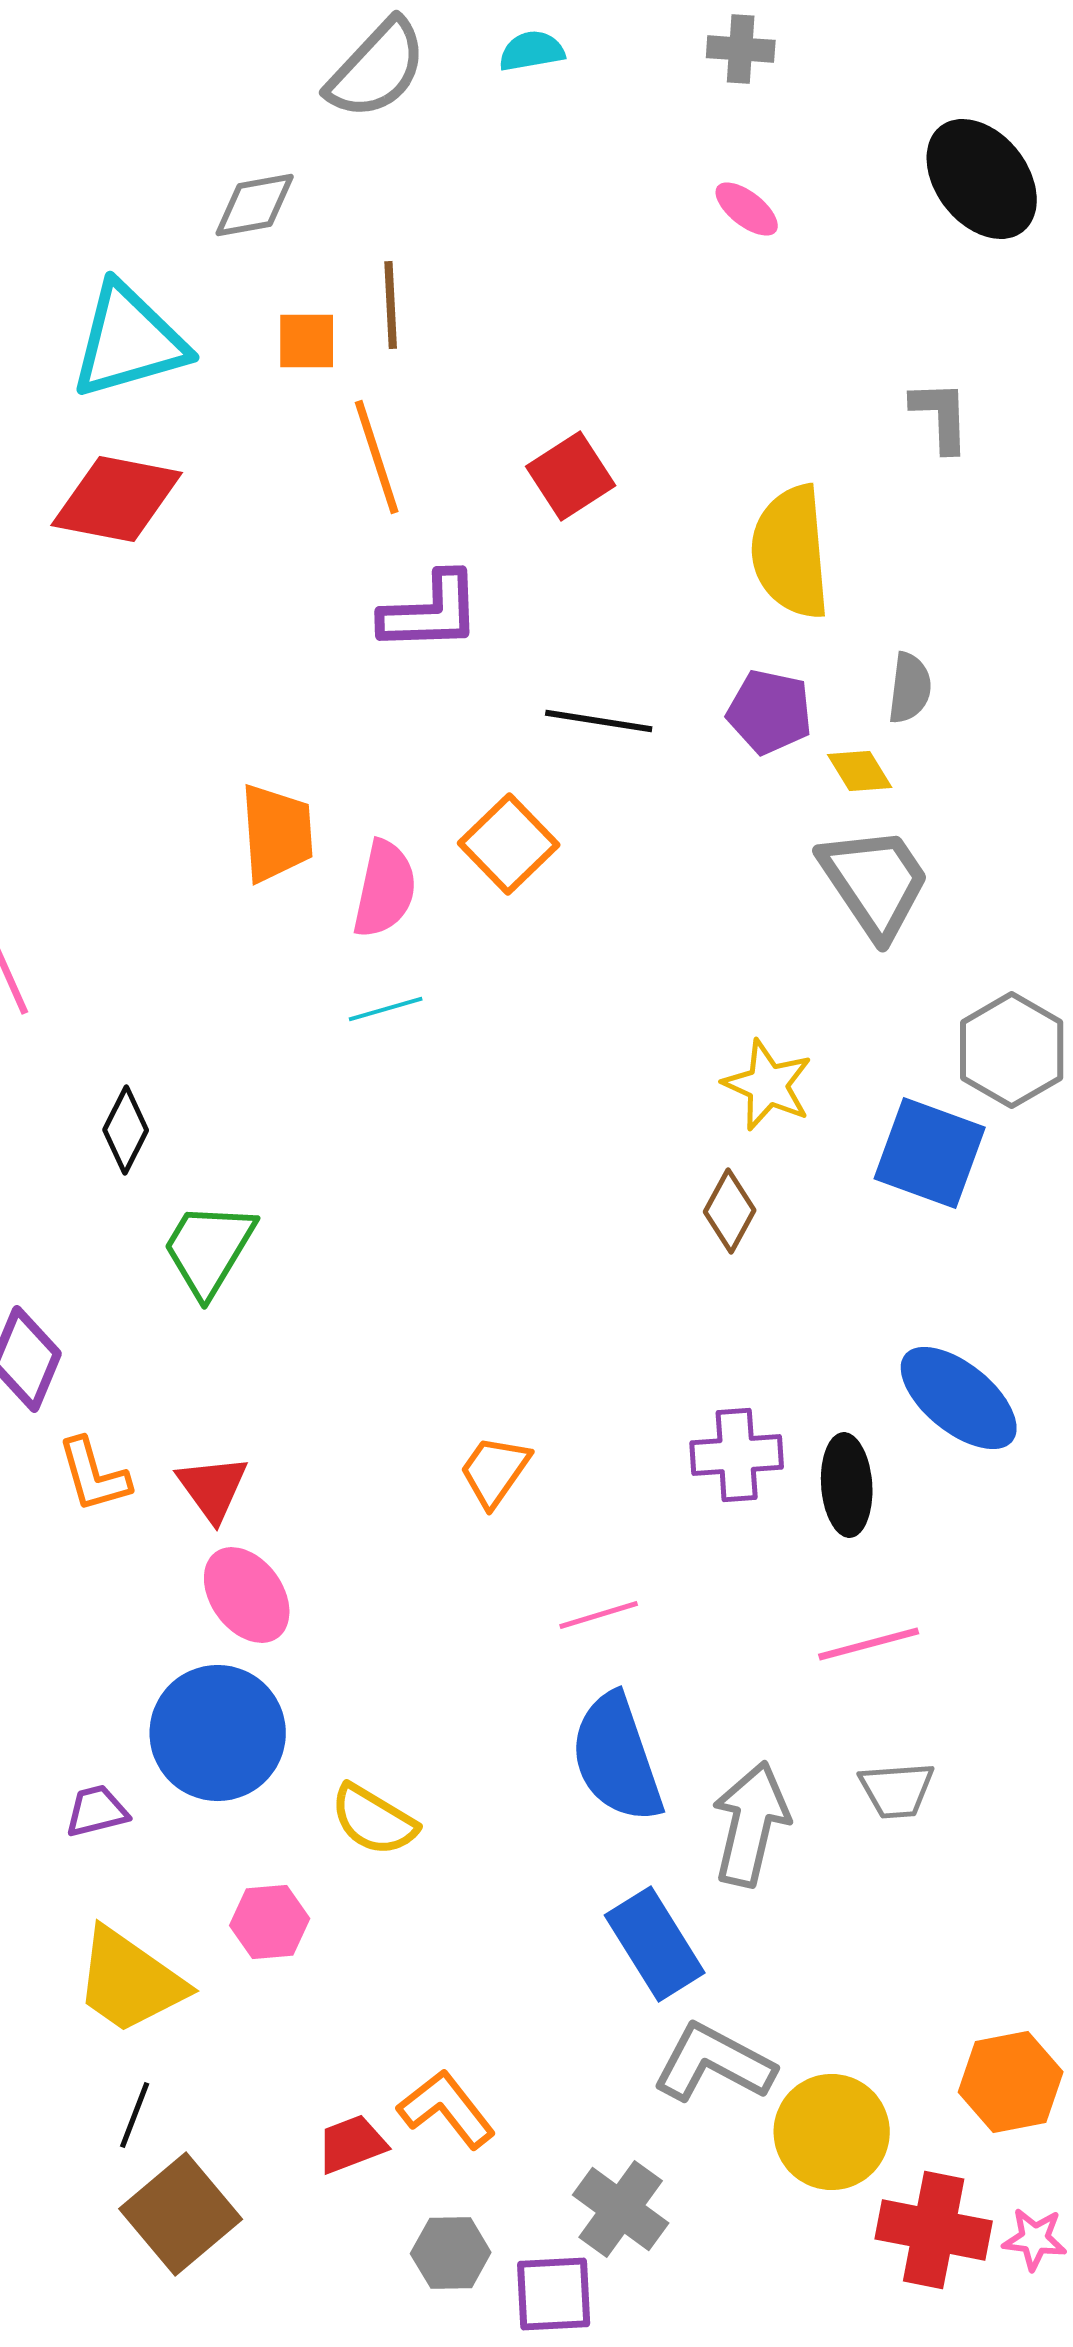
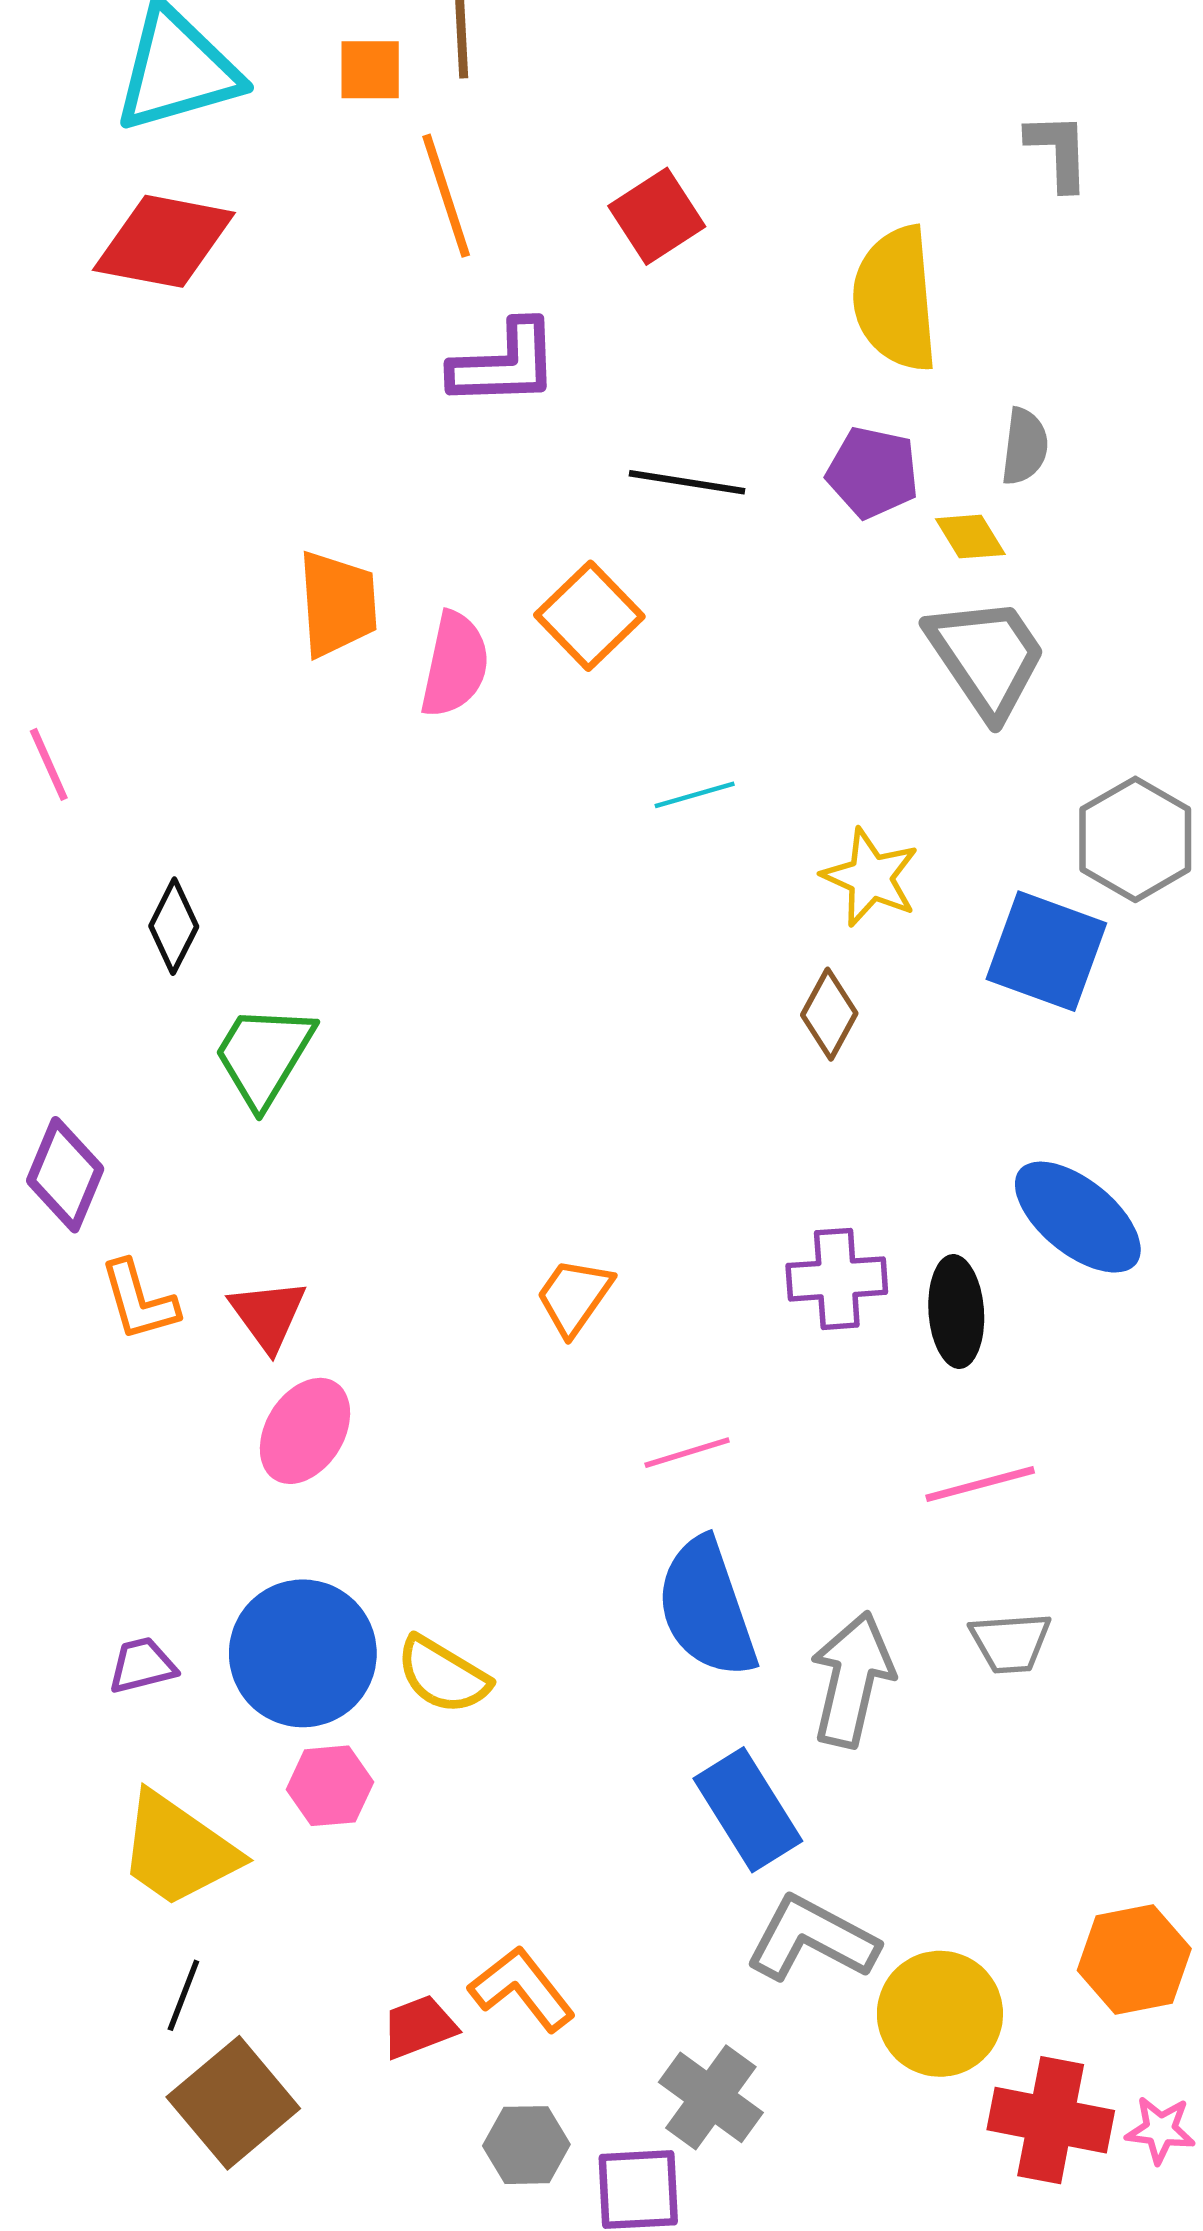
cyan line: (386, 1009) -> (695, 795), moved
pink ellipse: (247, 1595) -> (305, 1431), turned 68
blue circle: (218, 1733) -> (303, 1653), moved

